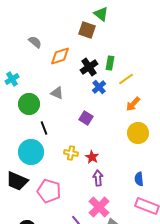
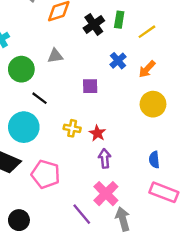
yellow line: (126, 79) -> (147, 32), moved
blue cross: (99, 87) -> (118, 61), moved
gray triangle: (57, 93) -> (55, 56), turned -32
purple square: (86, 118) -> (90, 86), turned -32
black line: (44, 128) -> (39, 98), turned -32

